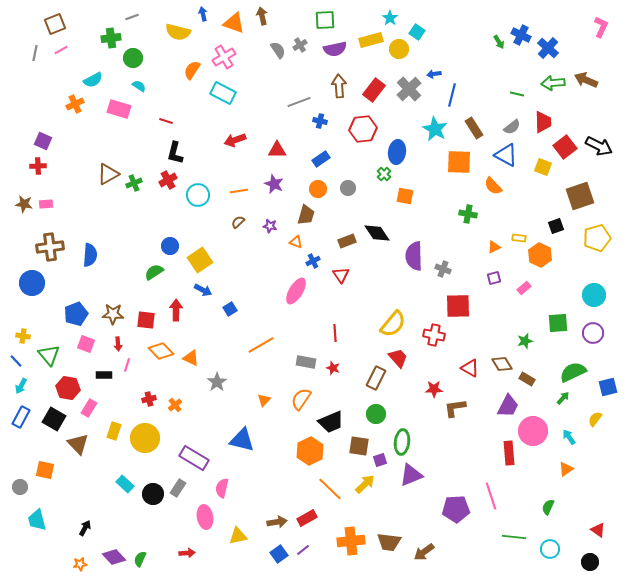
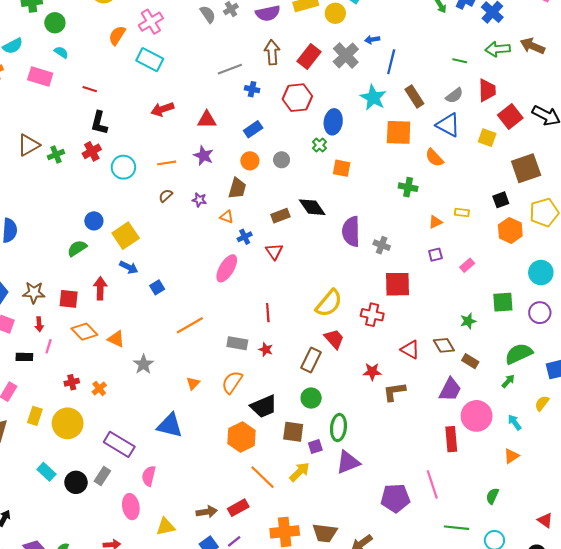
orange hexagon: (540, 255) -> (510, 230), moved

